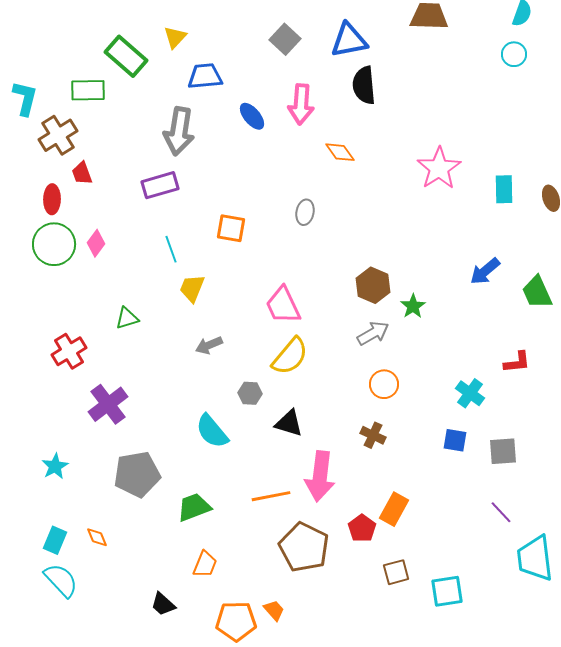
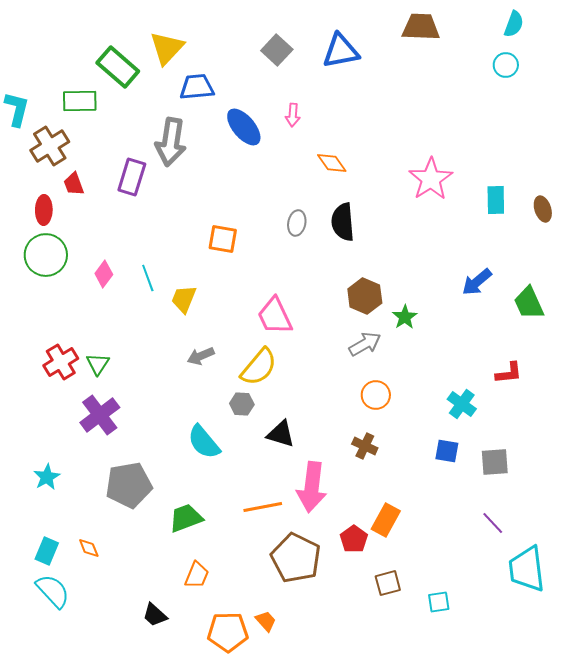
yellow triangle: (175, 37) -> (167, 48), size x1.5
black semicircle: (364, 85) -> (343, 222), moved
pink arrow: (301, 104) -> (293, 115), size x0.6
blue ellipse: (252, 116) -> (244, 127), size x1.4
purple rectangle: (160, 185) -> (132, 177), moved, turned -57
pink diamond: (96, 243) -> (104, 274), moved
cyan line: (171, 249) -> (148, 278), moved
green triangle: (127, 318) -> (98, 364), moved, turned -40
yellow semicircle: (290, 356) -> (259, 367), moved
cyan square: (447, 591) -> (439, 602), size x0.7

